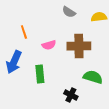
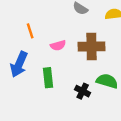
black cross: (71, 95) -> (83, 91), moved

